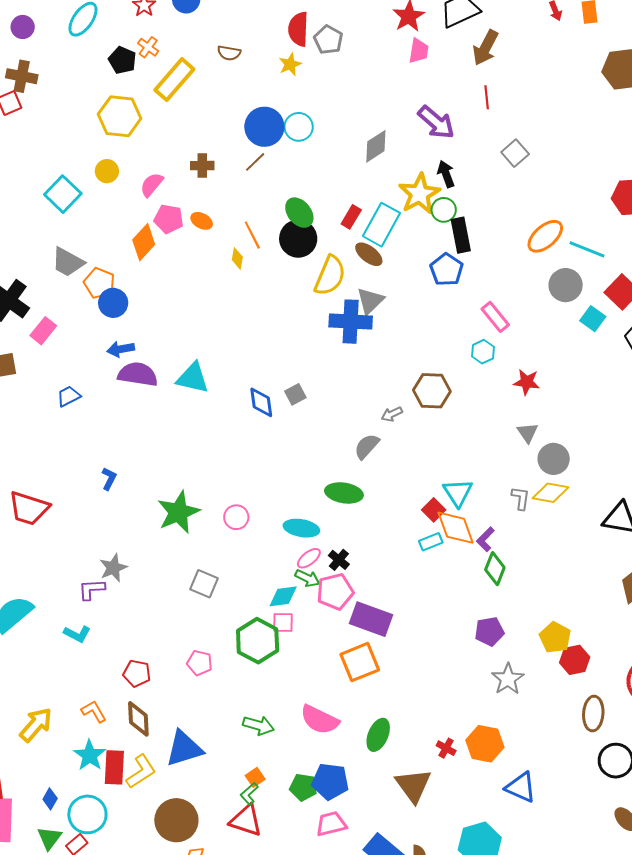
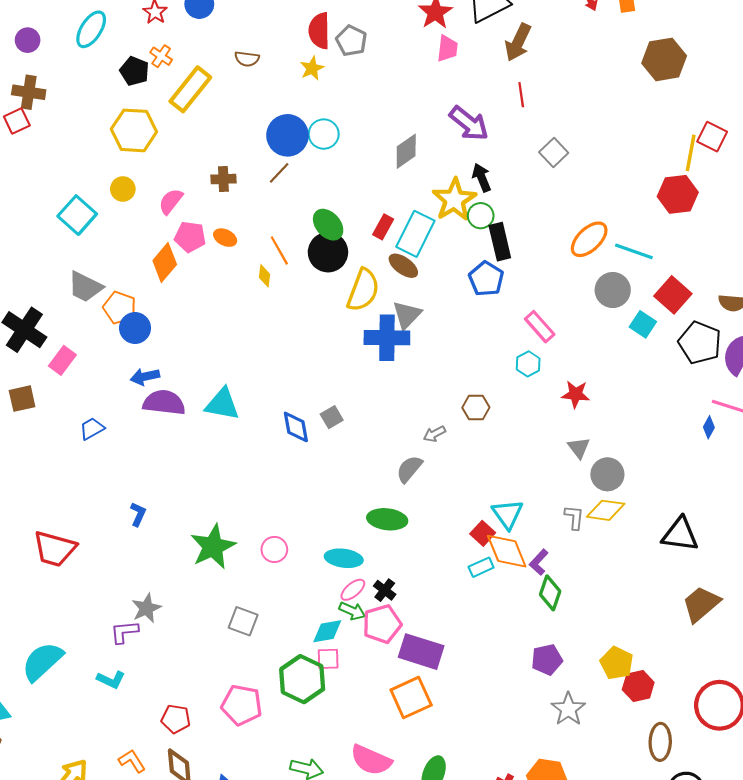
brown hexagon: (432, 391) -> (476, 407), size x0.7
pink pentagon: (200, 663) -> (242, 705), size x1.5

